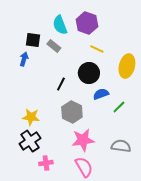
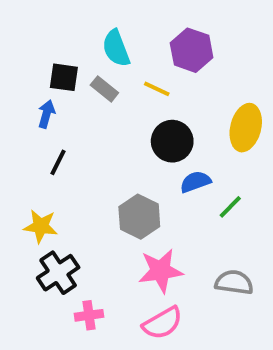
purple hexagon: (87, 23) -> (192, 50), moved
yellow line: (97, 49) -> (157, 89), moved
black line: (61, 84) -> (58, 162), moved
yellow star: (31, 117) -> (41, 226), moved
pink semicircle: (84, 167) -> (163, 323), turned 90

